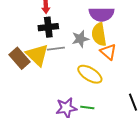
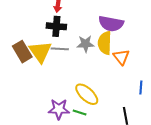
orange triangle: (108, 52) -> (121, 57), moved
yellow ellipse: (90, 74) -> (87, 94), moved

